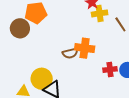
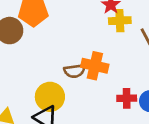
yellow circle: (42, 79) -> (50, 97), moved

